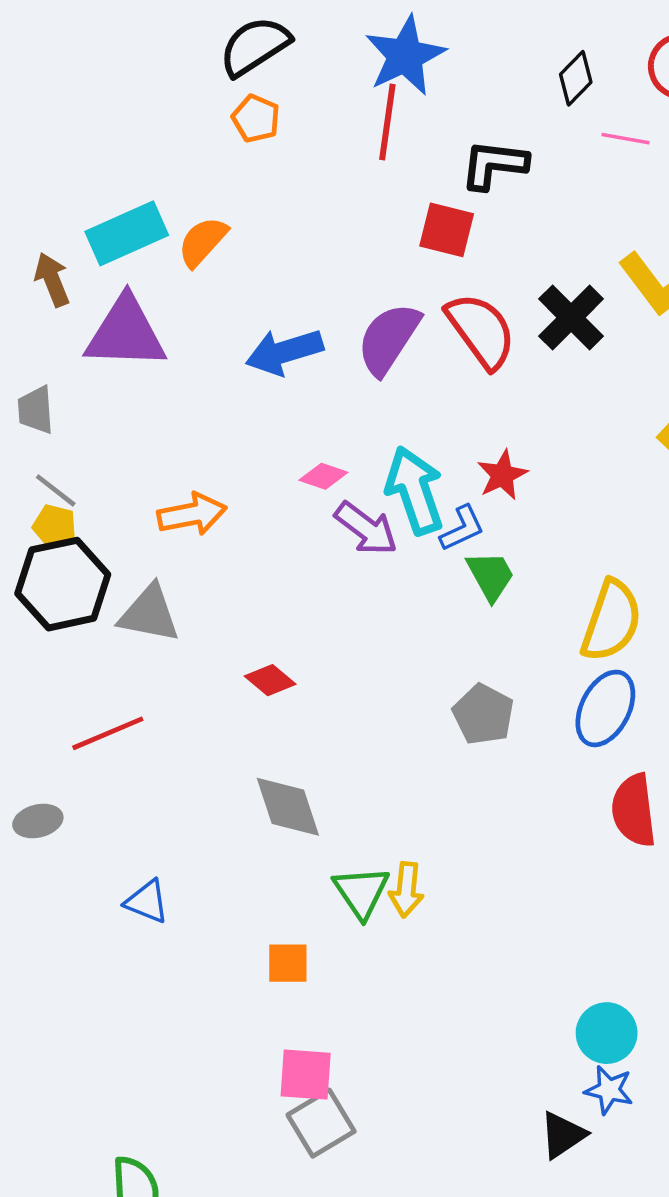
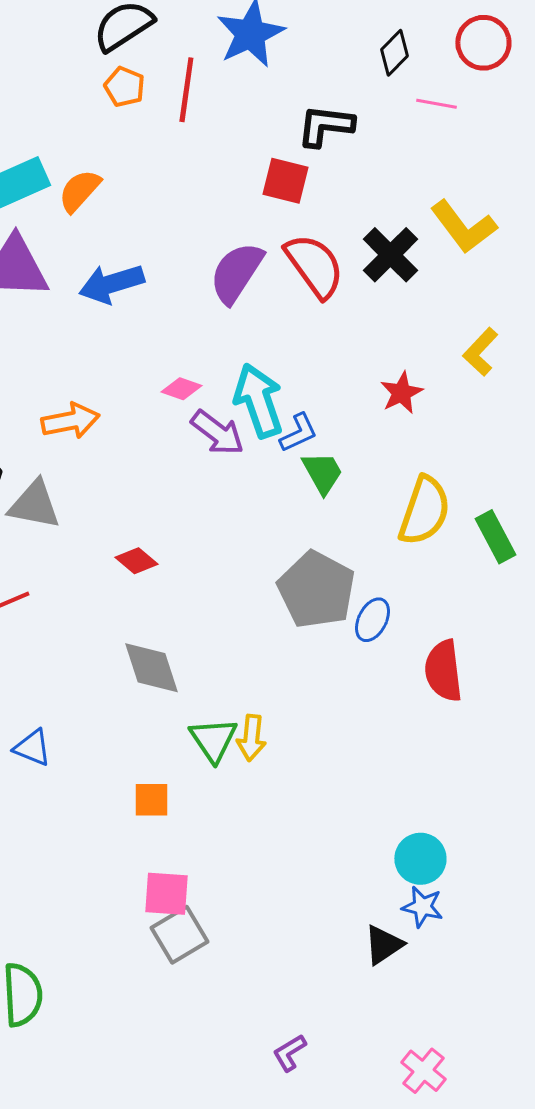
red line: (387, 122) -> (186, 90), moved
blue arrow: (284, 352) -> (111, 284), moved
red star: (502, 475) -> (401, 393), moved
blue ellipse: (605, 708) -> (372, 620), moved, size x0.7
gray pentagon: (483, 714) -> (316, 590), size x1.5

